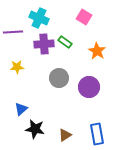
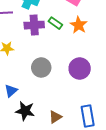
orange star: (97, 51) -> (79, 25), moved
gray circle: (59, 78) -> (41, 67), moved

